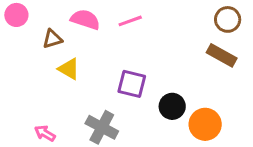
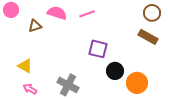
yellow triangle: (69, 69) -> (25, 66), moved
purple square: (132, 84) -> (98, 49), moved

